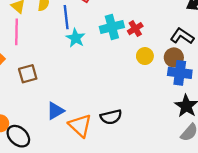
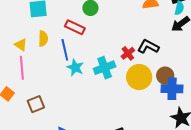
cyan cross: (112, 27) -> (105, 68), moved
black L-shape: (182, 36) -> (148, 47), moved
yellow circle: (145, 56) -> (139, 77), size x1.6

